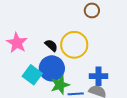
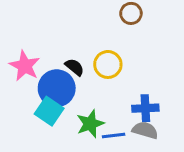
yellow circle: (74, 45) -> (108, 64), size x0.7
blue circle: (52, 68) -> (57, 88), moved

